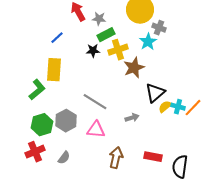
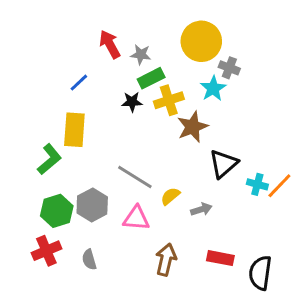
yellow semicircle: (165, 107) -> (170, 196), moved
gray arrow: (132, 118) -> (201, 209), moved
gray semicircle: (64, 158) -> (89, 260), turned 128

